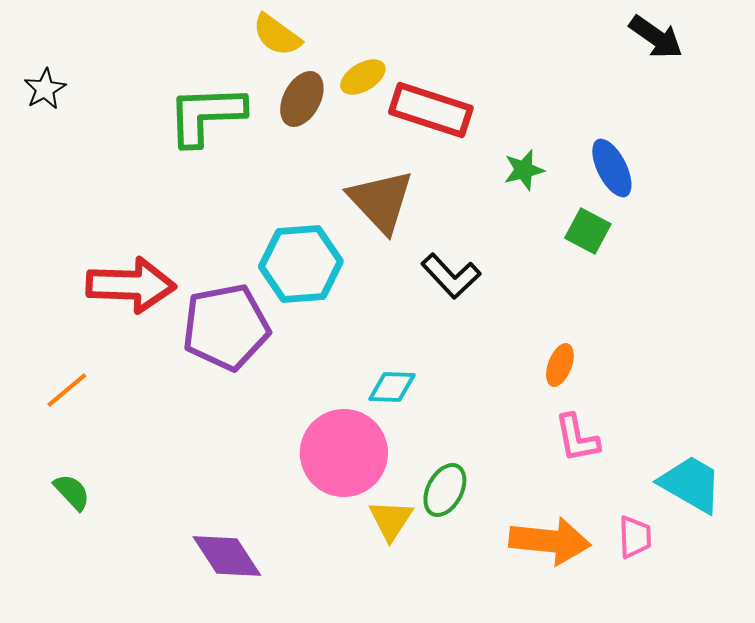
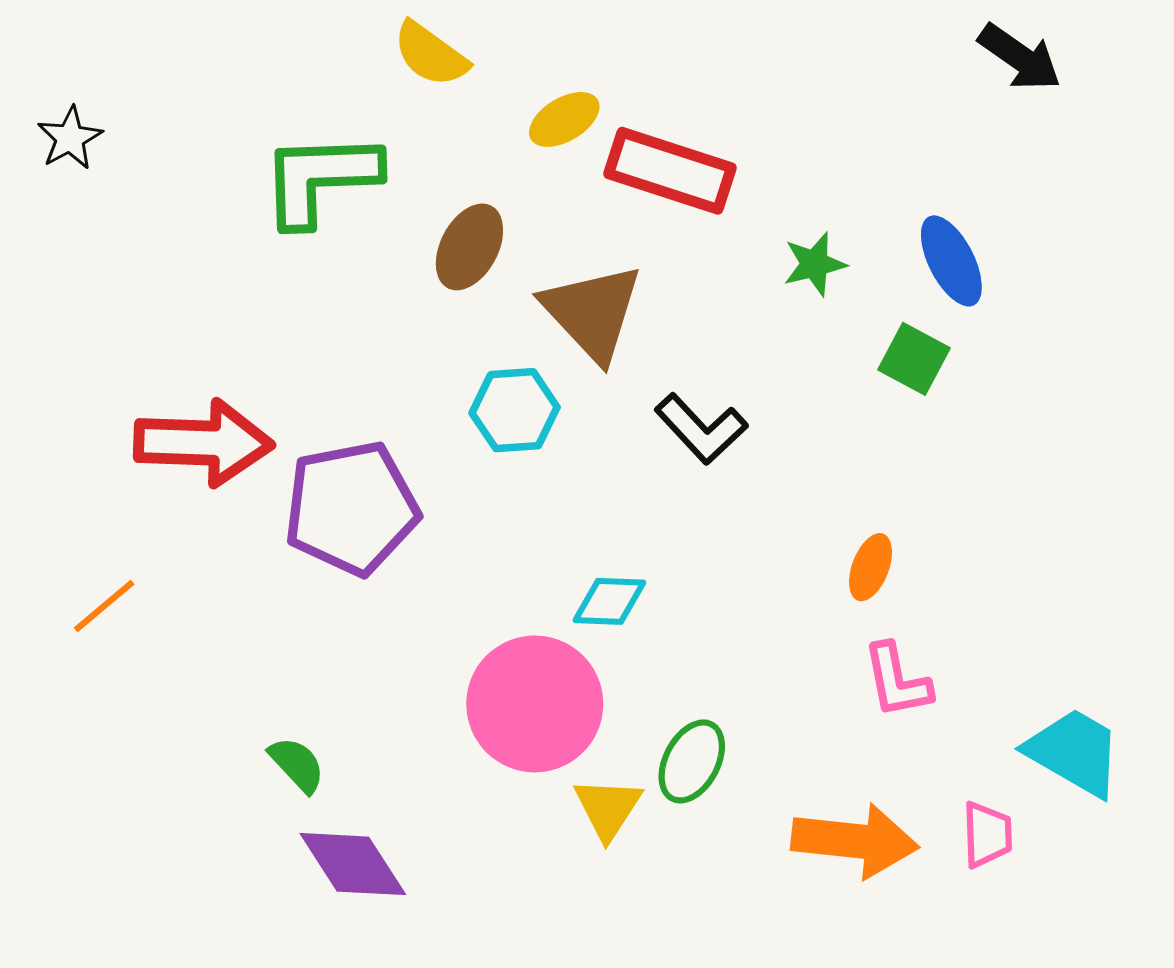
brown ellipse: (302, 99) -> (469, 247), moved
cyan hexagon: (301, 264) -> (515, 410), moved, size x0.7
green semicircle: (72, 492) -> (297, 765), moved

